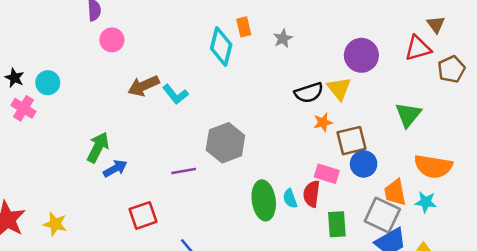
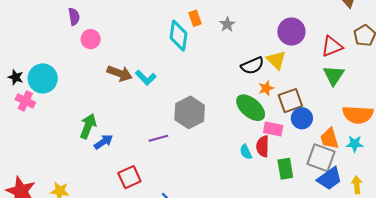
red triangle: (418, 48) -> (332, 46), moved
cyan circle: (48, 83) -> (43, 78), size x1.5
brown arrow: (144, 86) -> (120, 73), turned -130
green ellipse: (264, 200) -> (251, 108), moved, turned -36

